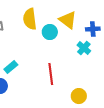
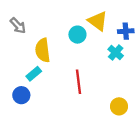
yellow semicircle: (30, 19) -> (43, 50), moved
yellow circle: (79, 96) -> (119, 106), moved

